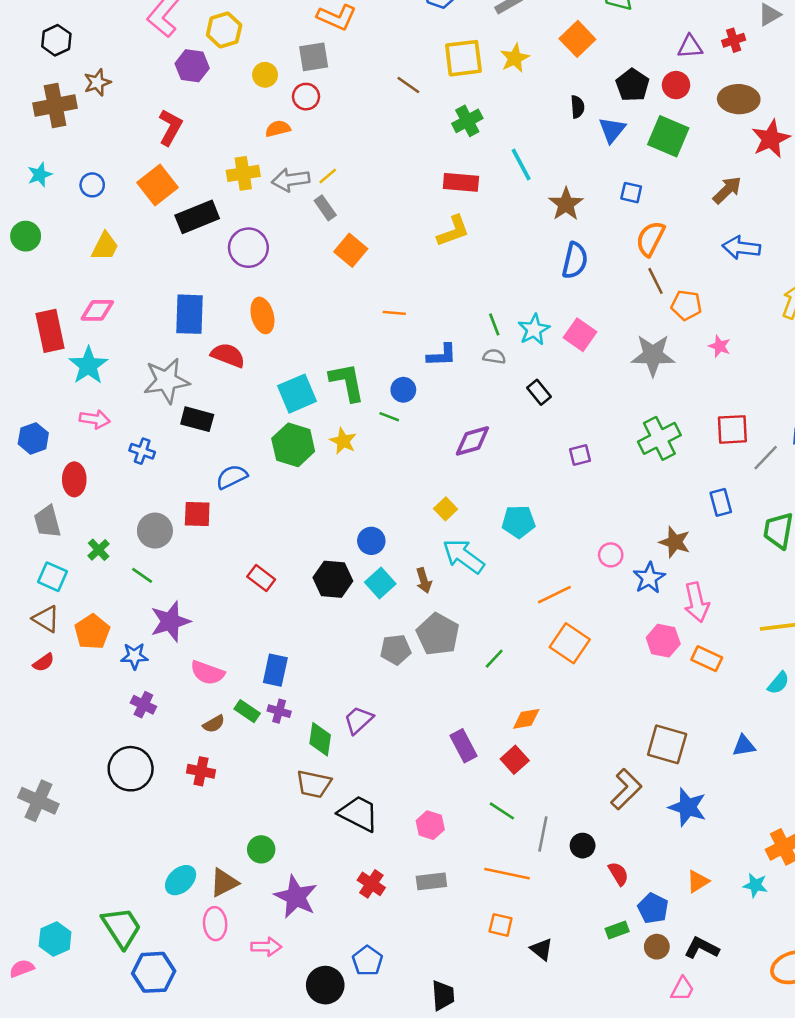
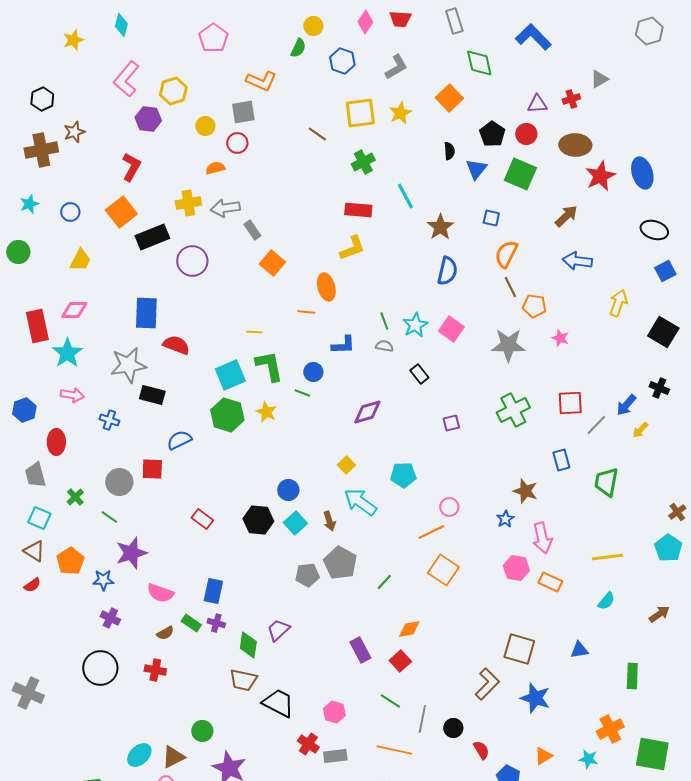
yellow line: (328, 176) -> (254, 332), moved, turned 42
orange ellipse: (262, 315) -> (326, 287), moved
pink circle: (611, 555) -> (449, 507), moved
blue star: (649, 578) -> (505, 519), size x0.7
red cross: (371, 884) -> (308, 744), moved

